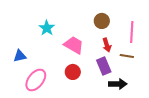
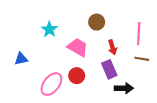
brown circle: (102, 21) -> (97, 22), moved
brown line: (127, 56) -> (142, 59), moved
pink ellipse: (36, 80) -> (51, 84), moved

